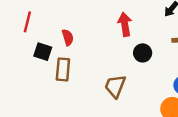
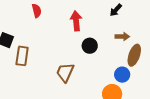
red semicircle: (68, 37) -> (37, 11), moved

